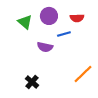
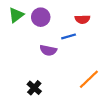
purple circle: (49, 16) -> (41, 17), moved
green triangle: (25, 22) -> (16, 15), moved, turned 42

